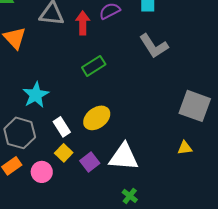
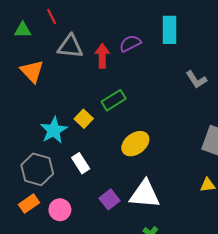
gray L-shape: (154, 46) -> (196, 80), moved, size x0.7
yellow ellipse: (97, 118) -> (135, 144), moved
yellow square: (64, 153) -> (84, 119), moved

